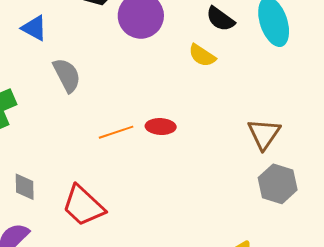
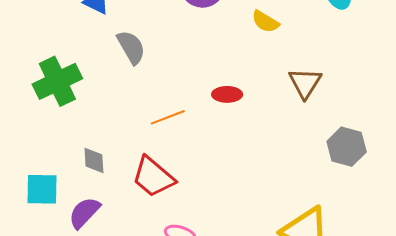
orange line: (116, 132) -> (168, 117), moved
brown triangle: (264, 134) -> (305, 83), moved

